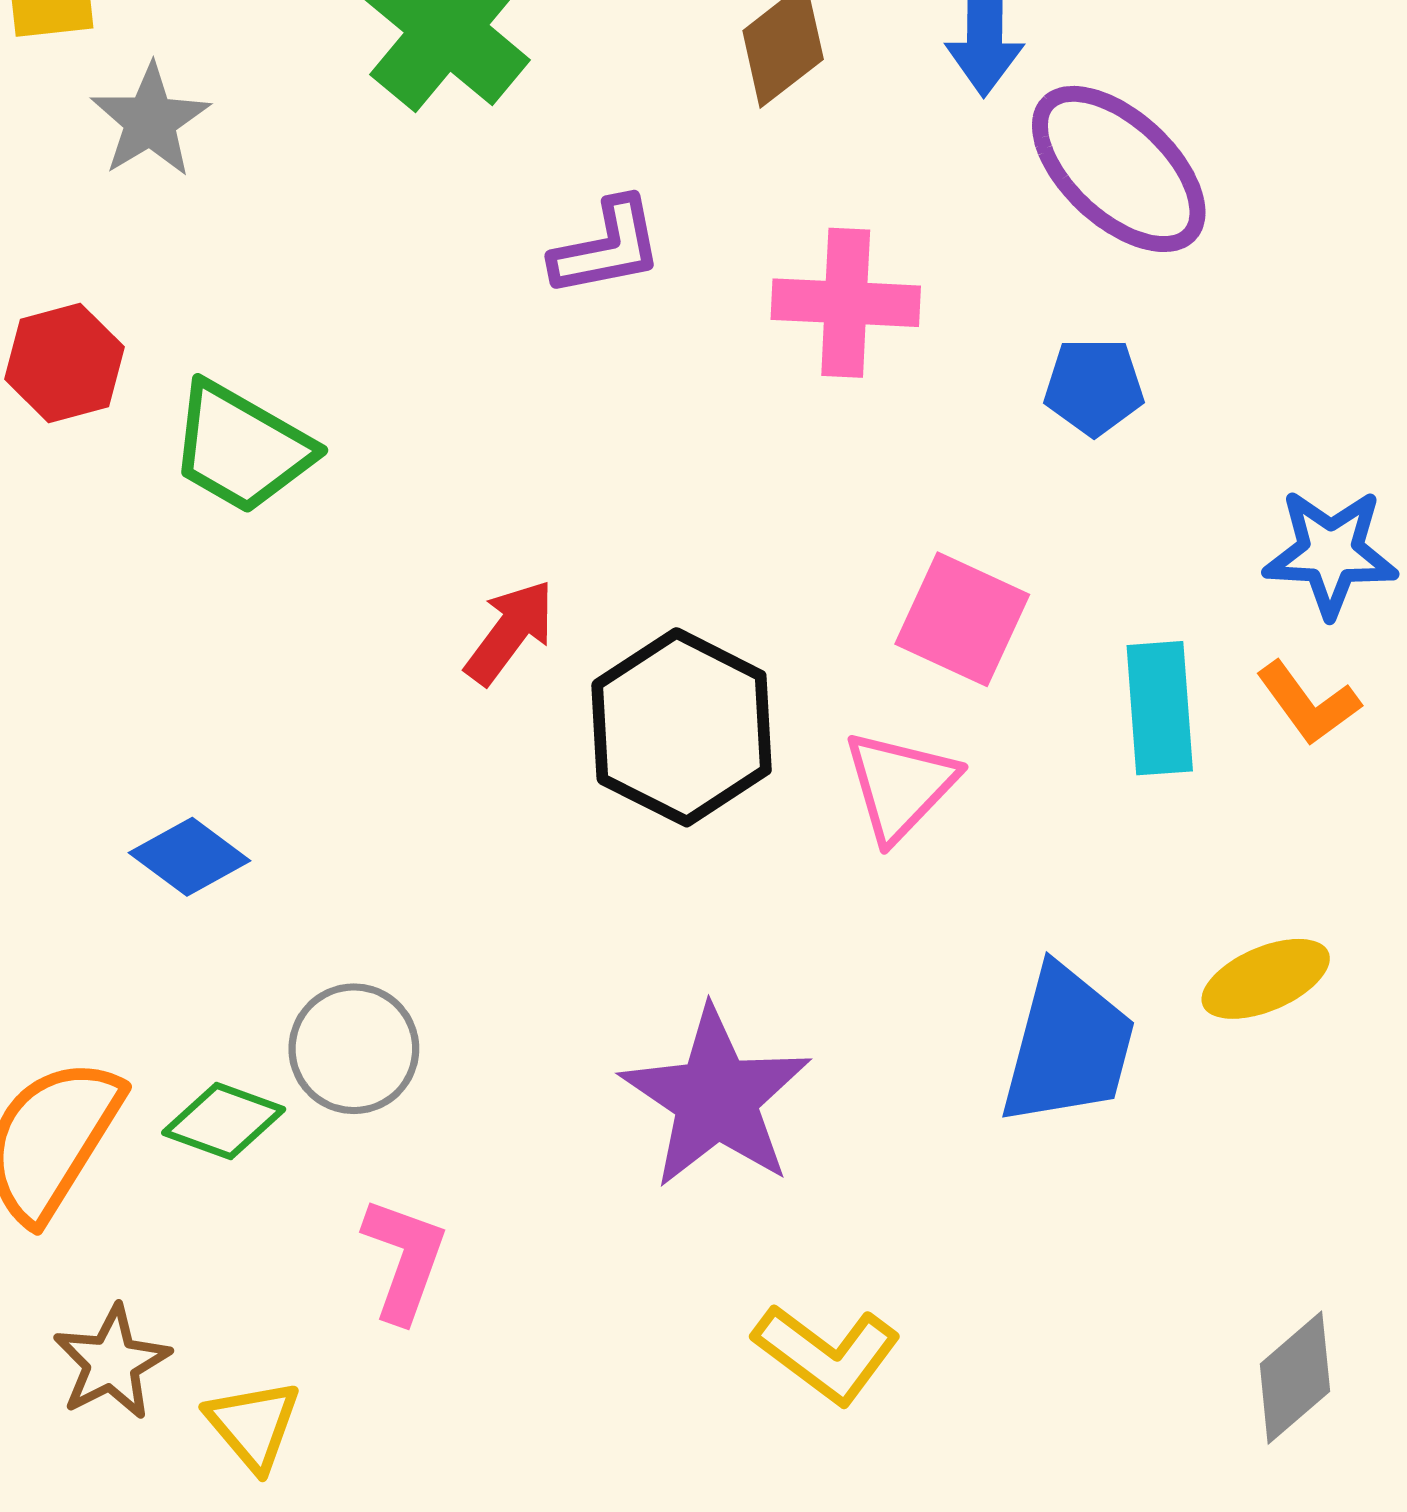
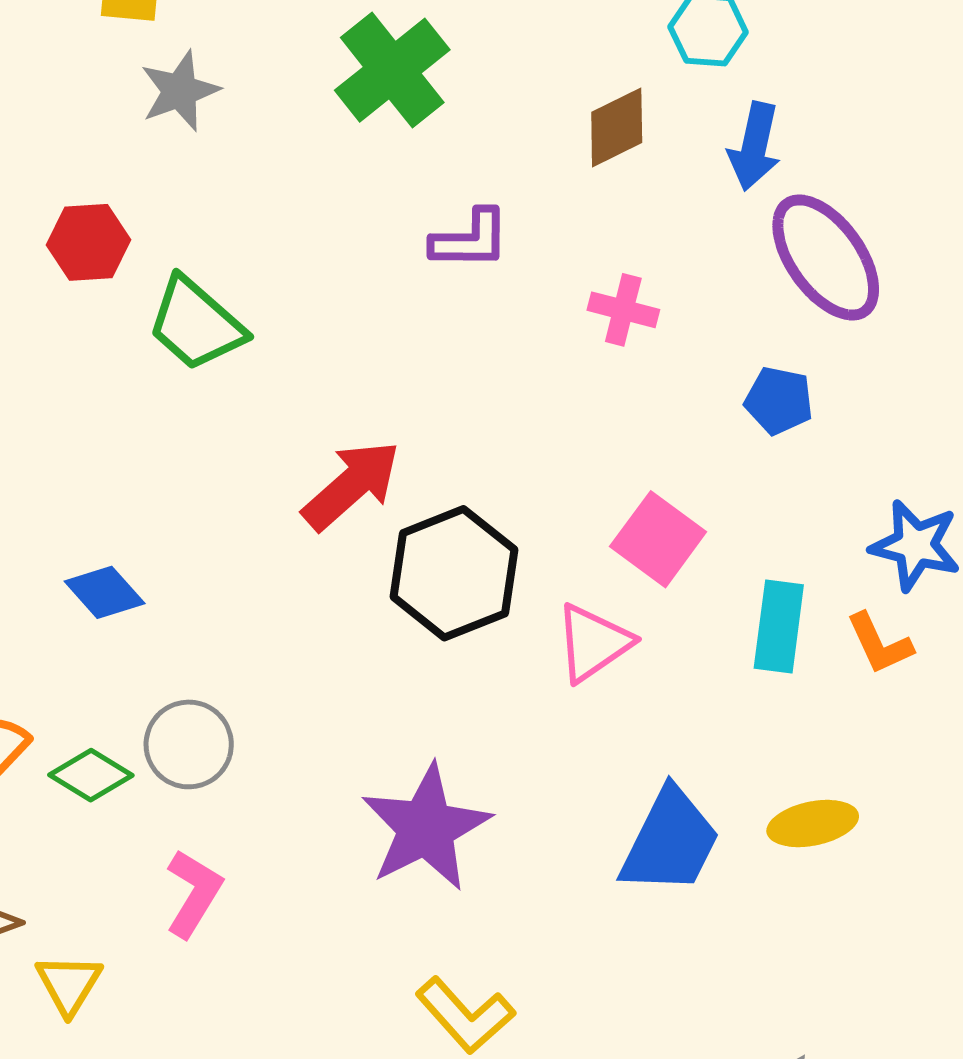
pink cross: (846, 303) -> (623, 310), size x0.7
red arrow: (510, 632) -> (351, 485), size x1.4

